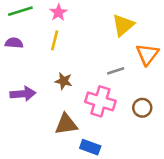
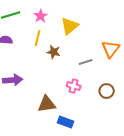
yellow triangle: (123, 25) -> (70, 26), moved
brown star: (64, 81) -> (54, 52), moved
pink cross: (100, 101) -> (74, 86), size x0.6

